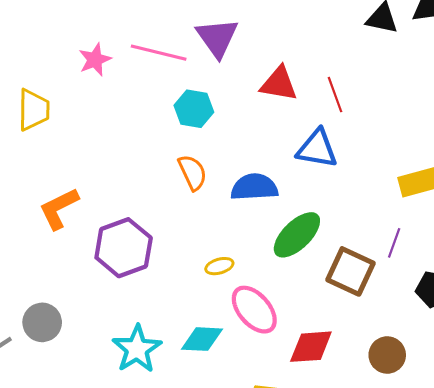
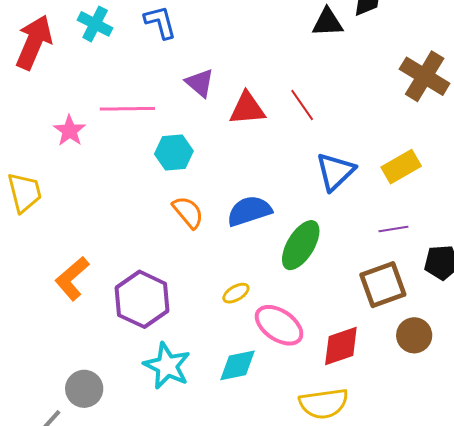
purple triangle: (217, 38) -> (200, 83), moved, size x0.7
blue triangle: (317, 149) -> (335, 172), moved, turned -39
purple line: (394, 243) -> (393, 229), turned 76
brown square: (351, 271) -> (383, 285), moved, turned -30
cyan star: (137, 349) -> (167, 366), moved

